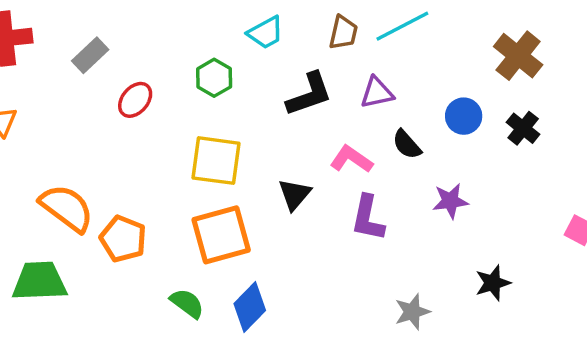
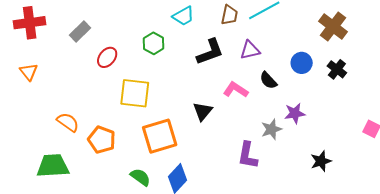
yellow square: (216, 161) -> (135, 93), moved
orange semicircle: (67, 208) -> (68, 122), size x0.7
purple L-shape: (368, 218) -> (248, 155), moved
gray star: (412, 312) -> (271, 129), moved

